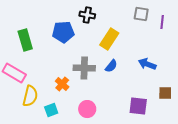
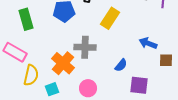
blue semicircle: (111, 66) -> (121, 65), moved
orange cross: (62, 84) -> (63, 63), size x1.6
brown square: (165, 93) -> (166, 60), moved

